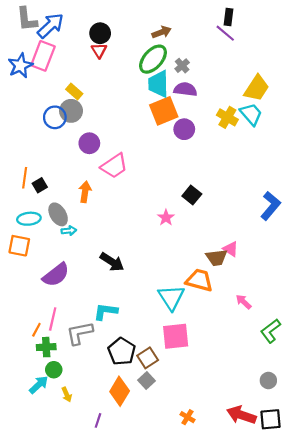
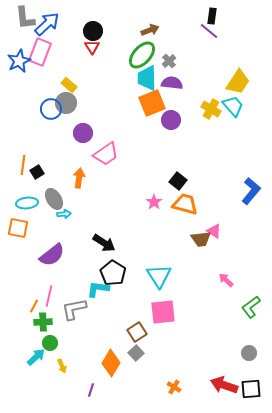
orange trapezoid: (199, 280) -> (185, 204), moved
black pentagon: (122, 351) -> (113, 273), moved

